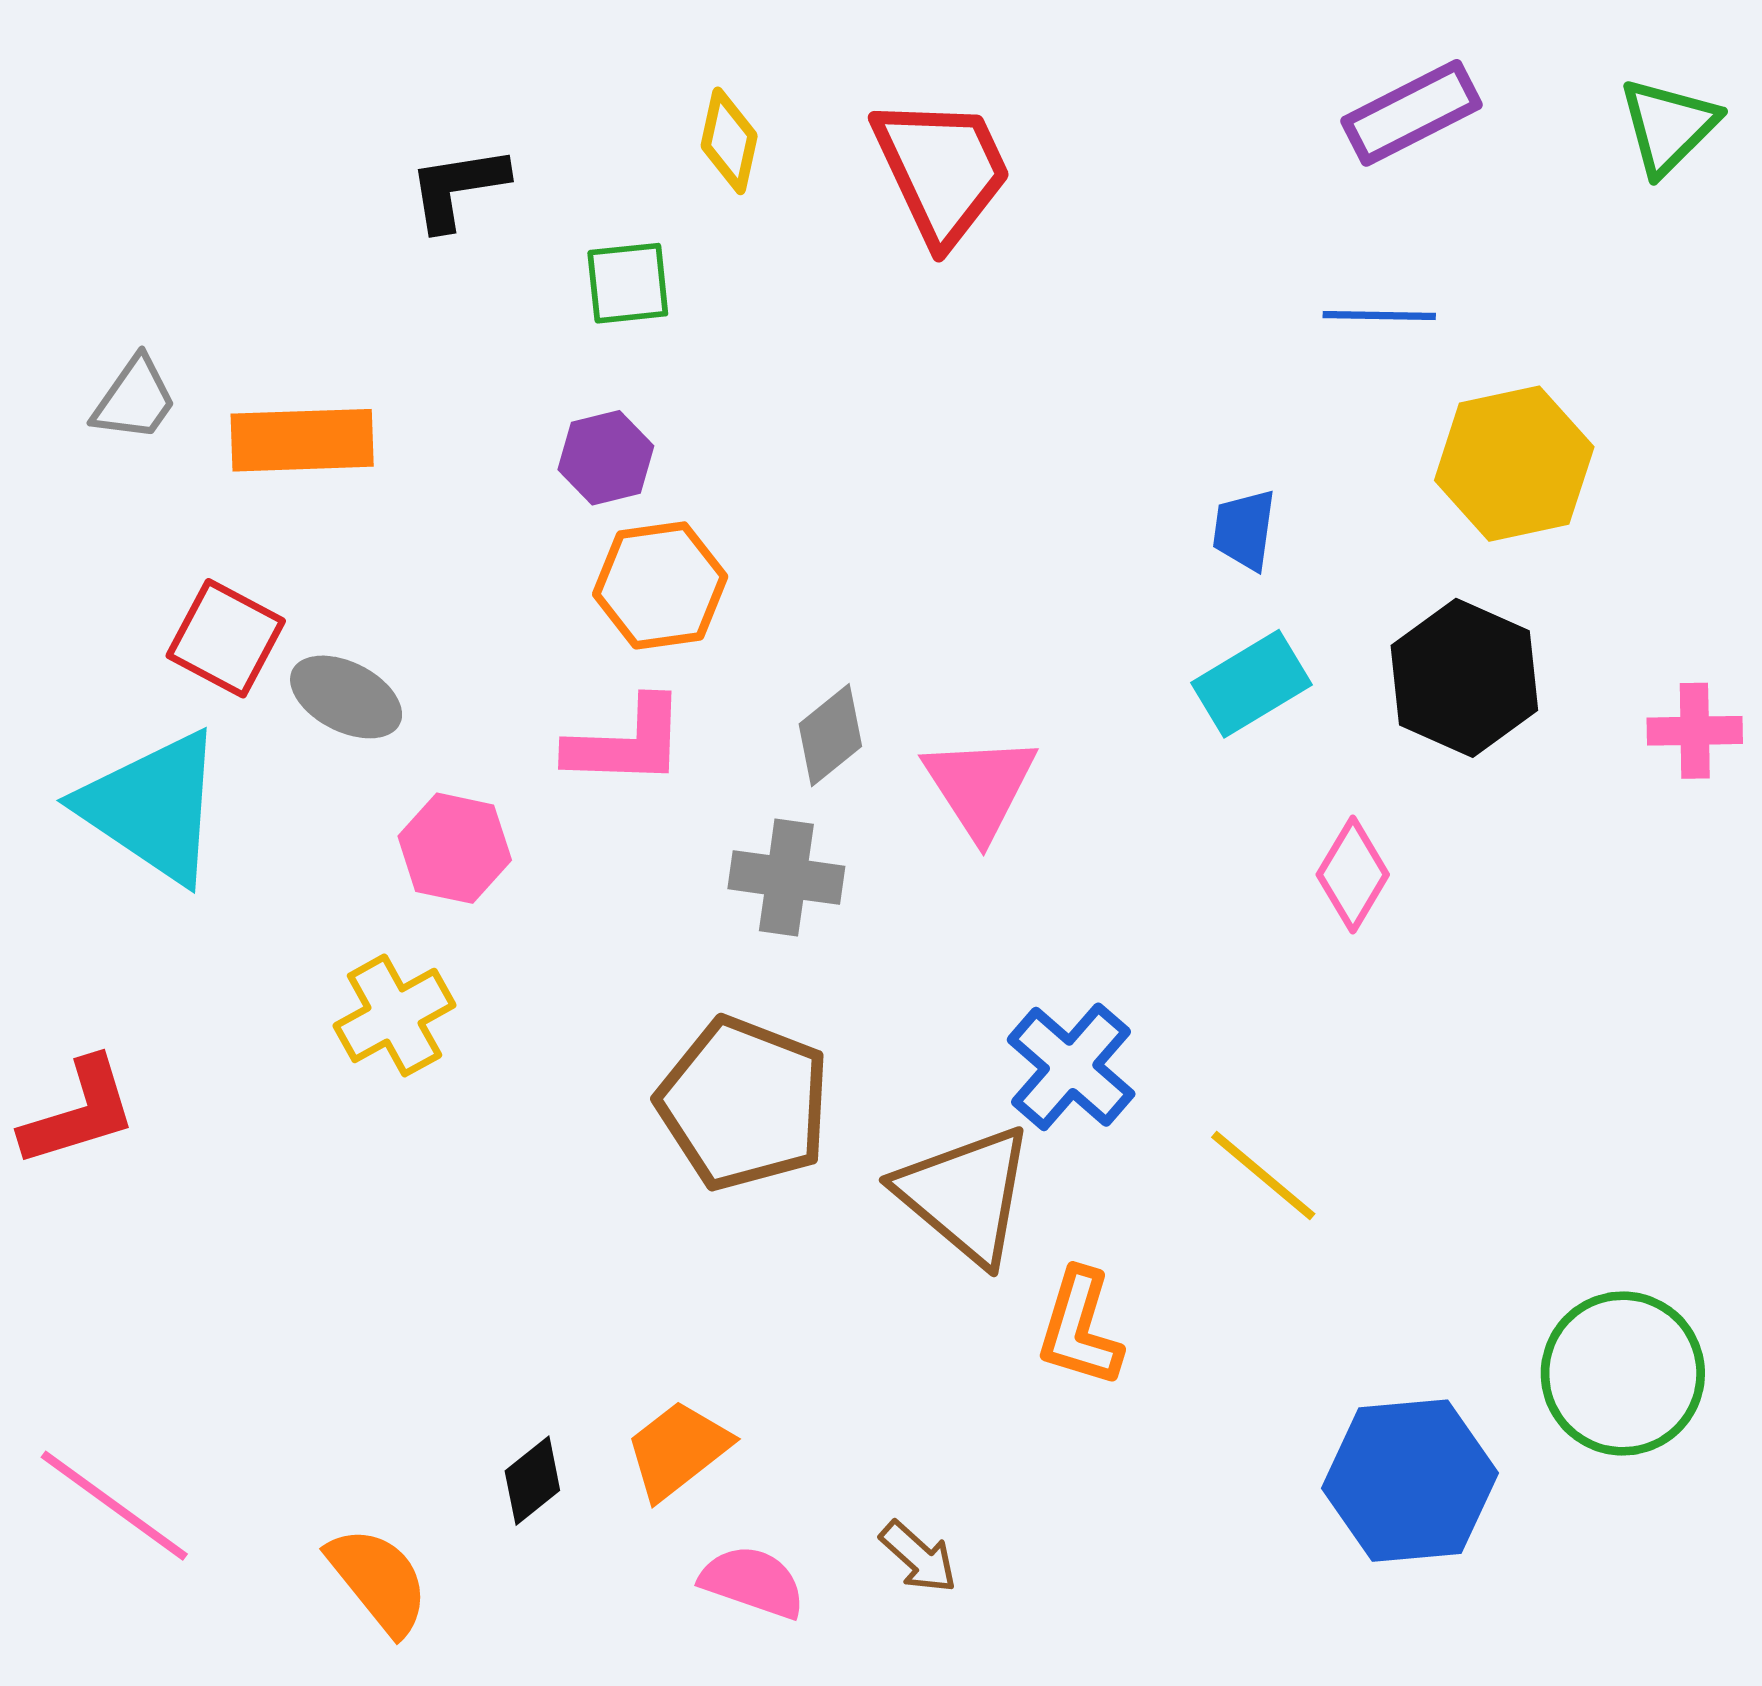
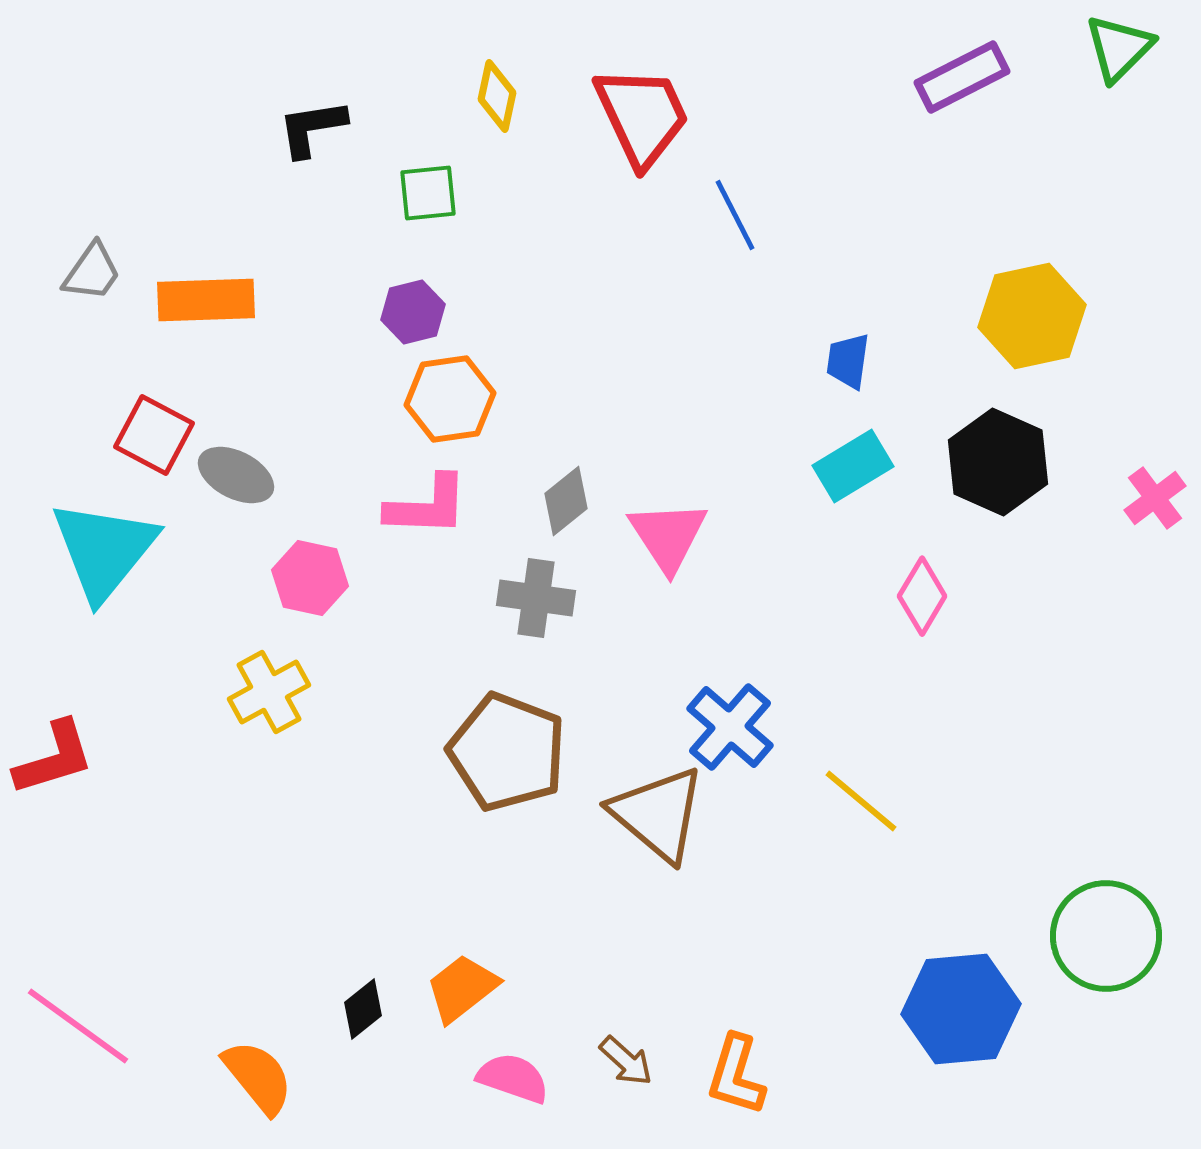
green triangle: (1668, 126) -> (1119, 48), moved
blue line: (1379, 315) -> (735, 215), moved, turned 62
pink cross: (1695, 731) -> (1155, 498), turned -36
cyan triangle: (152, 807) -> (104, 550), turned 35
orange L-shape: (1080, 1328) -> (736, 1075), moved

